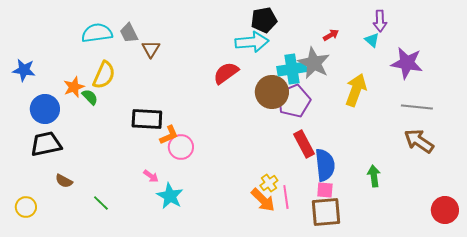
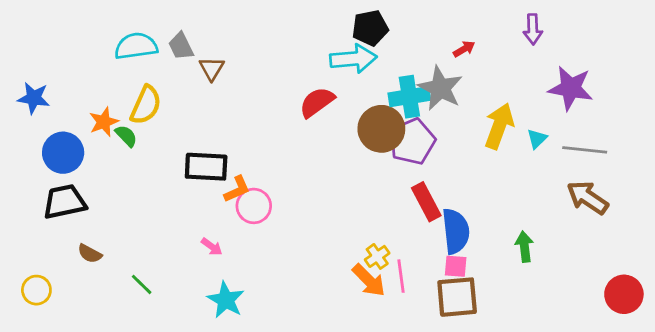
cyan triangle: (372, 40) -> (537, 139), moved, turned 35
cyan star: (170, 196) -> (226, 300), moved

